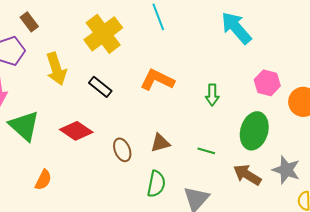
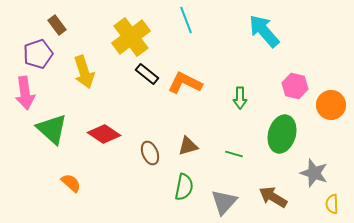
black rectangle: (100, 87) -> (147, 74), moved
brown arrow: (247, 175) -> (273, 197), moved
orange semicircle: (43, 180) -> (71, 183), turned -75

